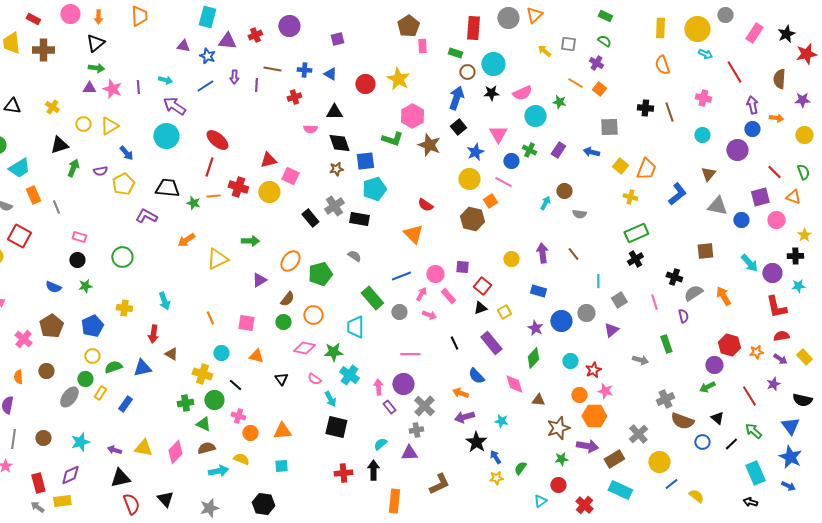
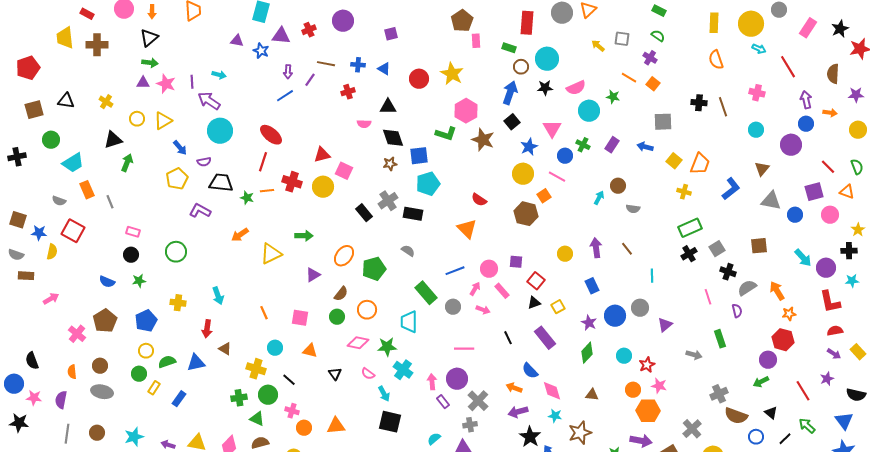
purple line: (256, 85) -> (310, 80), turned 32
blue line: (205, 86) -> (285, 96), moved
purple arrow: (174, 106) -> (209, 101), moved
purple semicircle: (100, 171) -> (204, 162), moved
blue rectangle: (538, 291) -> (592, 286), turned 49
gray square: (619, 300) -> (717, 249), moved
orange star: (756, 352) -> (789, 314), moved
pink diamond: (514, 384) -> (552, 391), moved
gray ellipse: (69, 397) -> (102, 392), moved, turned 65
brown star: (558, 428) -> (580, 433), moved

